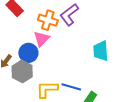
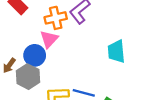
orange cross: (48, 20) -> (56, 18), turned -30

